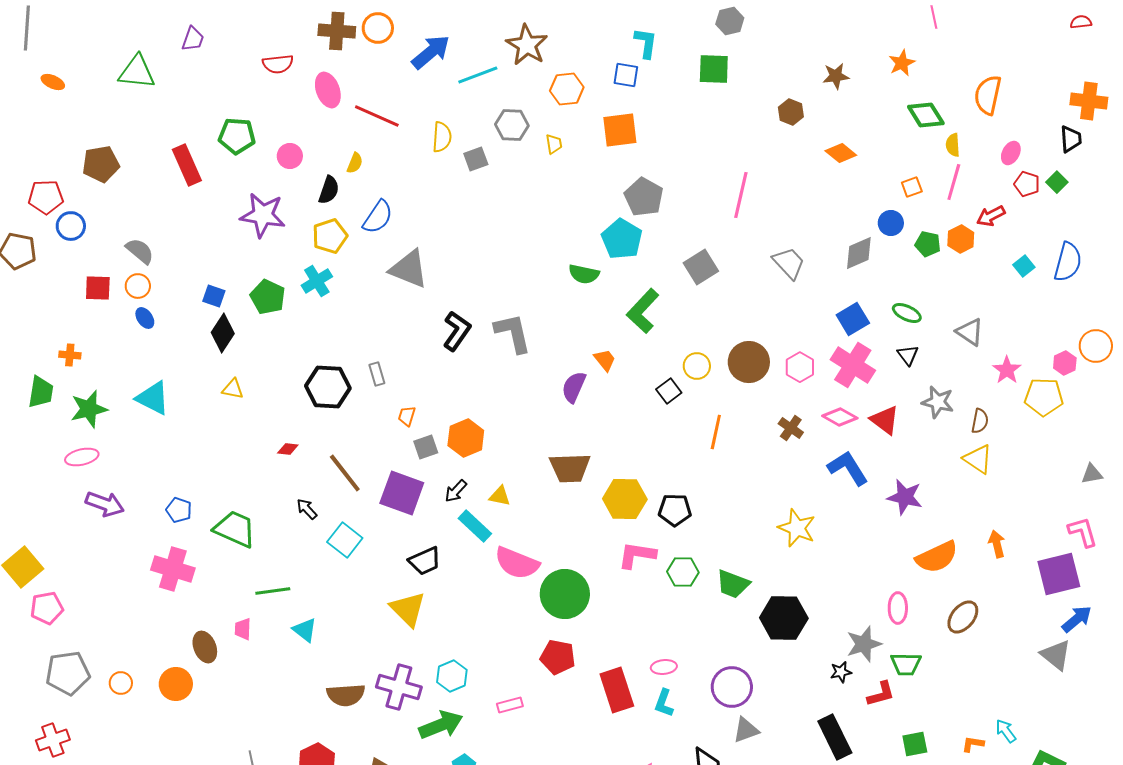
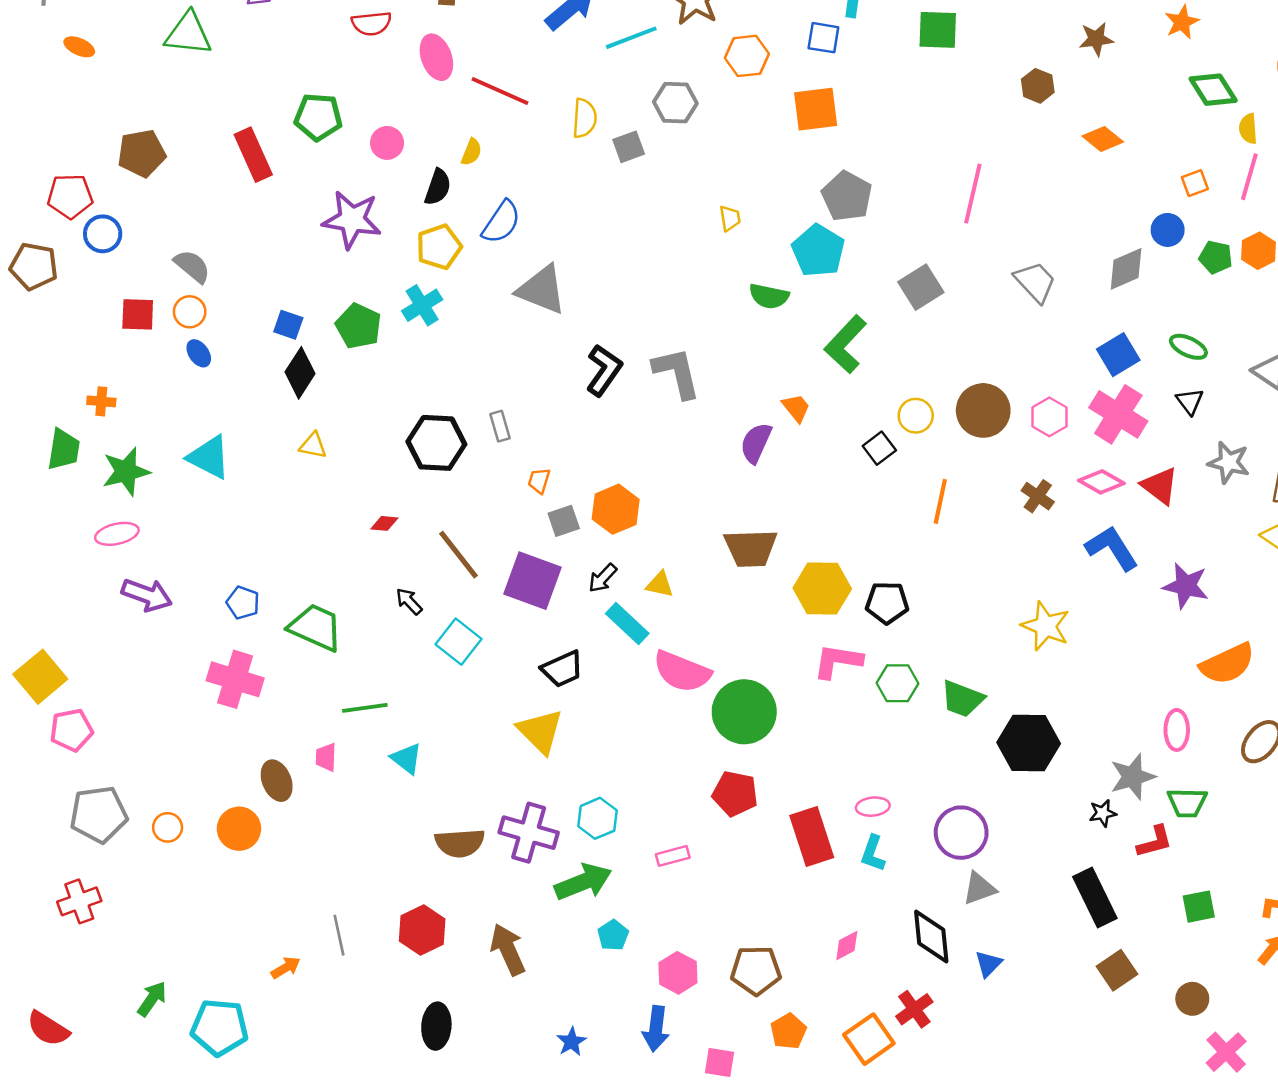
yellow trapezoid: (554, 144) -> (730, 218), moved

